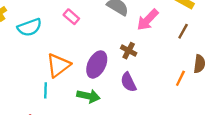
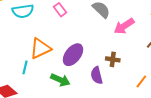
brown cross: (129, 51) -> (113, 59), moved, turned -32

